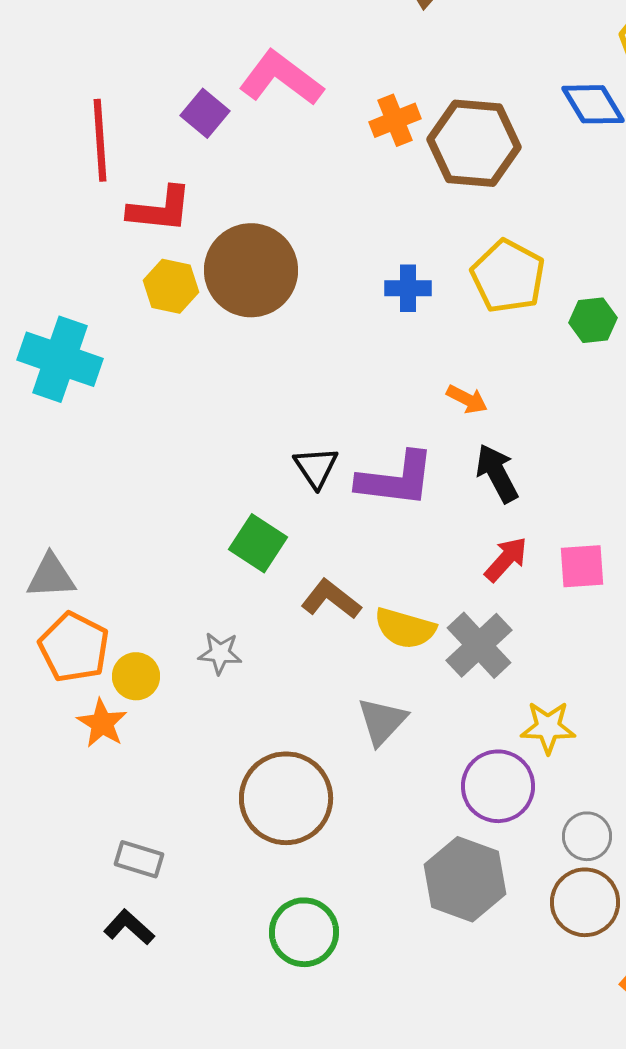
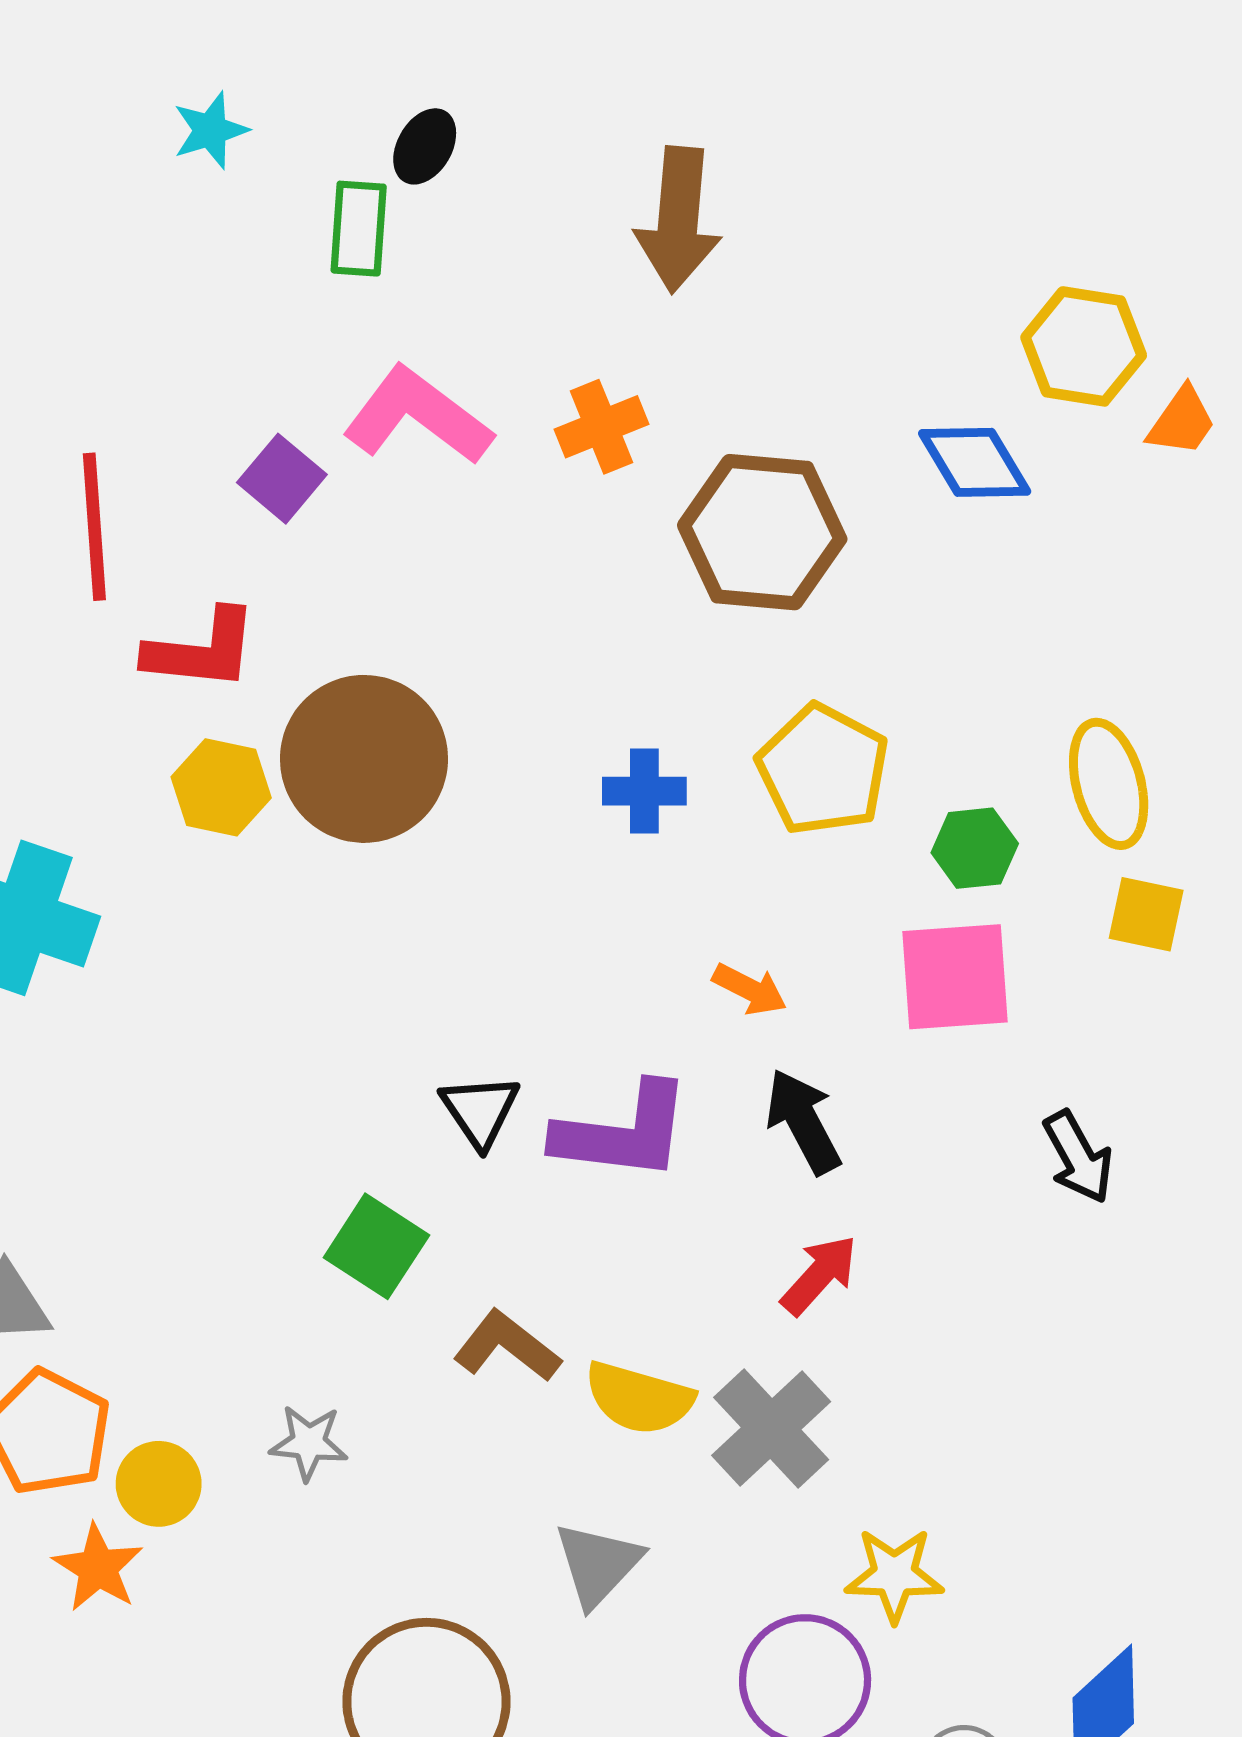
orange cross: (395, 120) -> (601, 427), moved
pink square: (582, 566) -> (955, 977), moved, size x1.4

